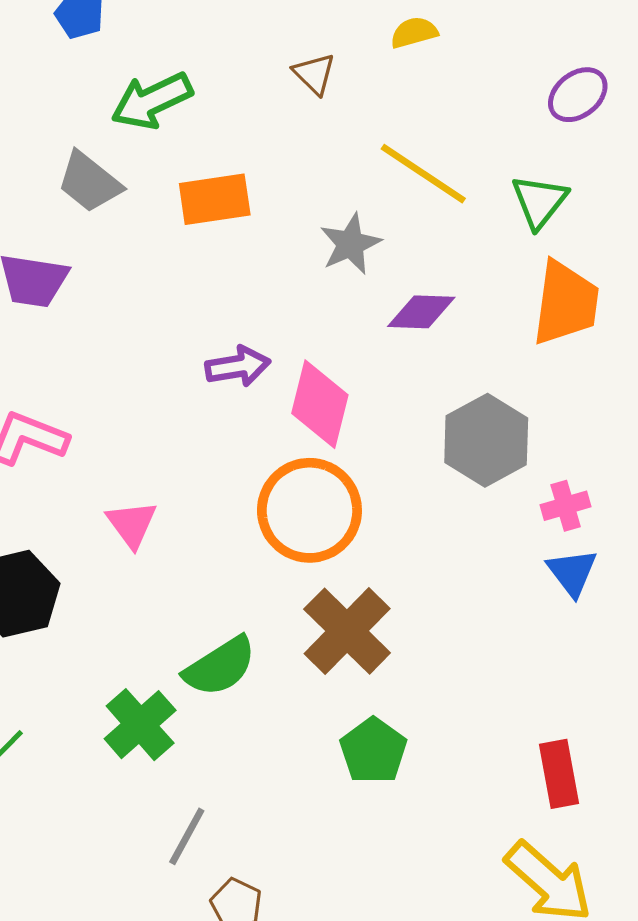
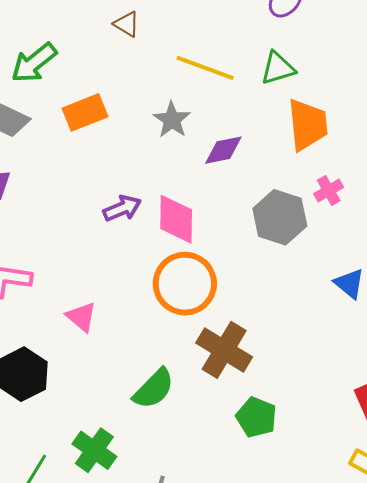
green triangle: (539, 201) -> (278, 68), turned 48
pink cross: (566, 506) -> (329, 190), moved
green cross: (140, 725) -> (94, 450), moved

